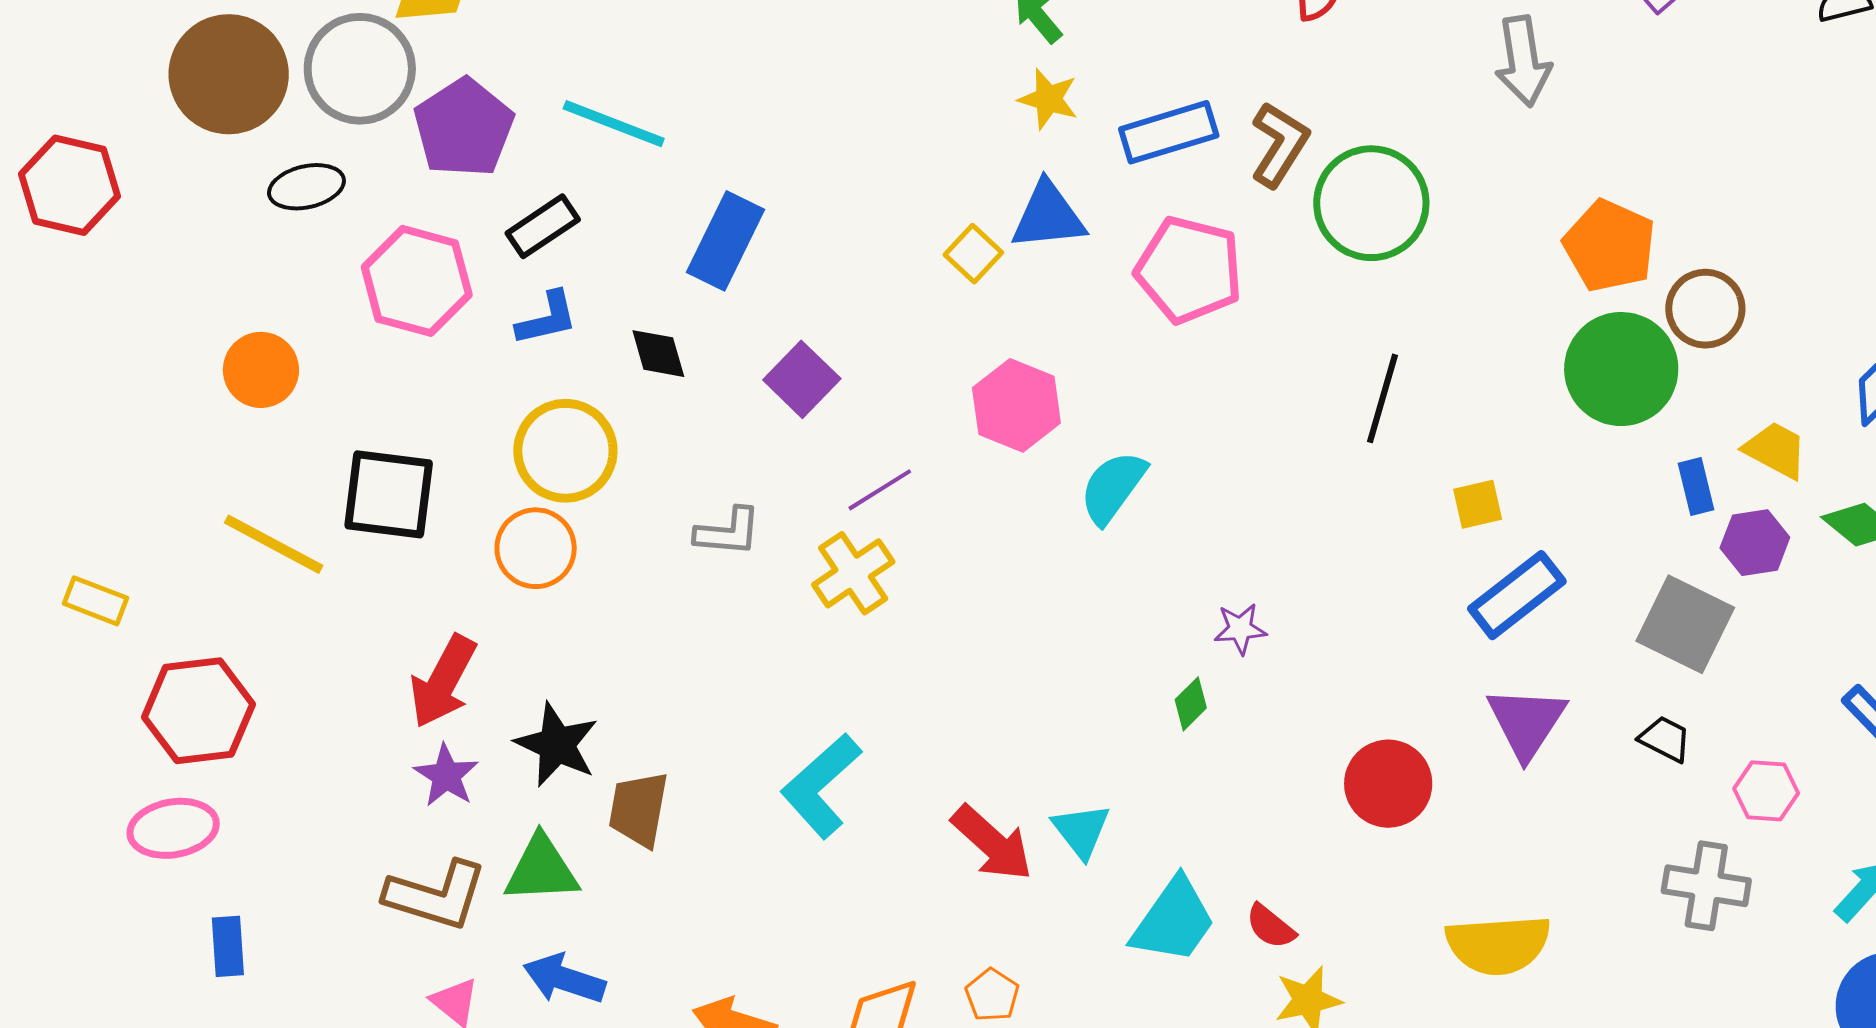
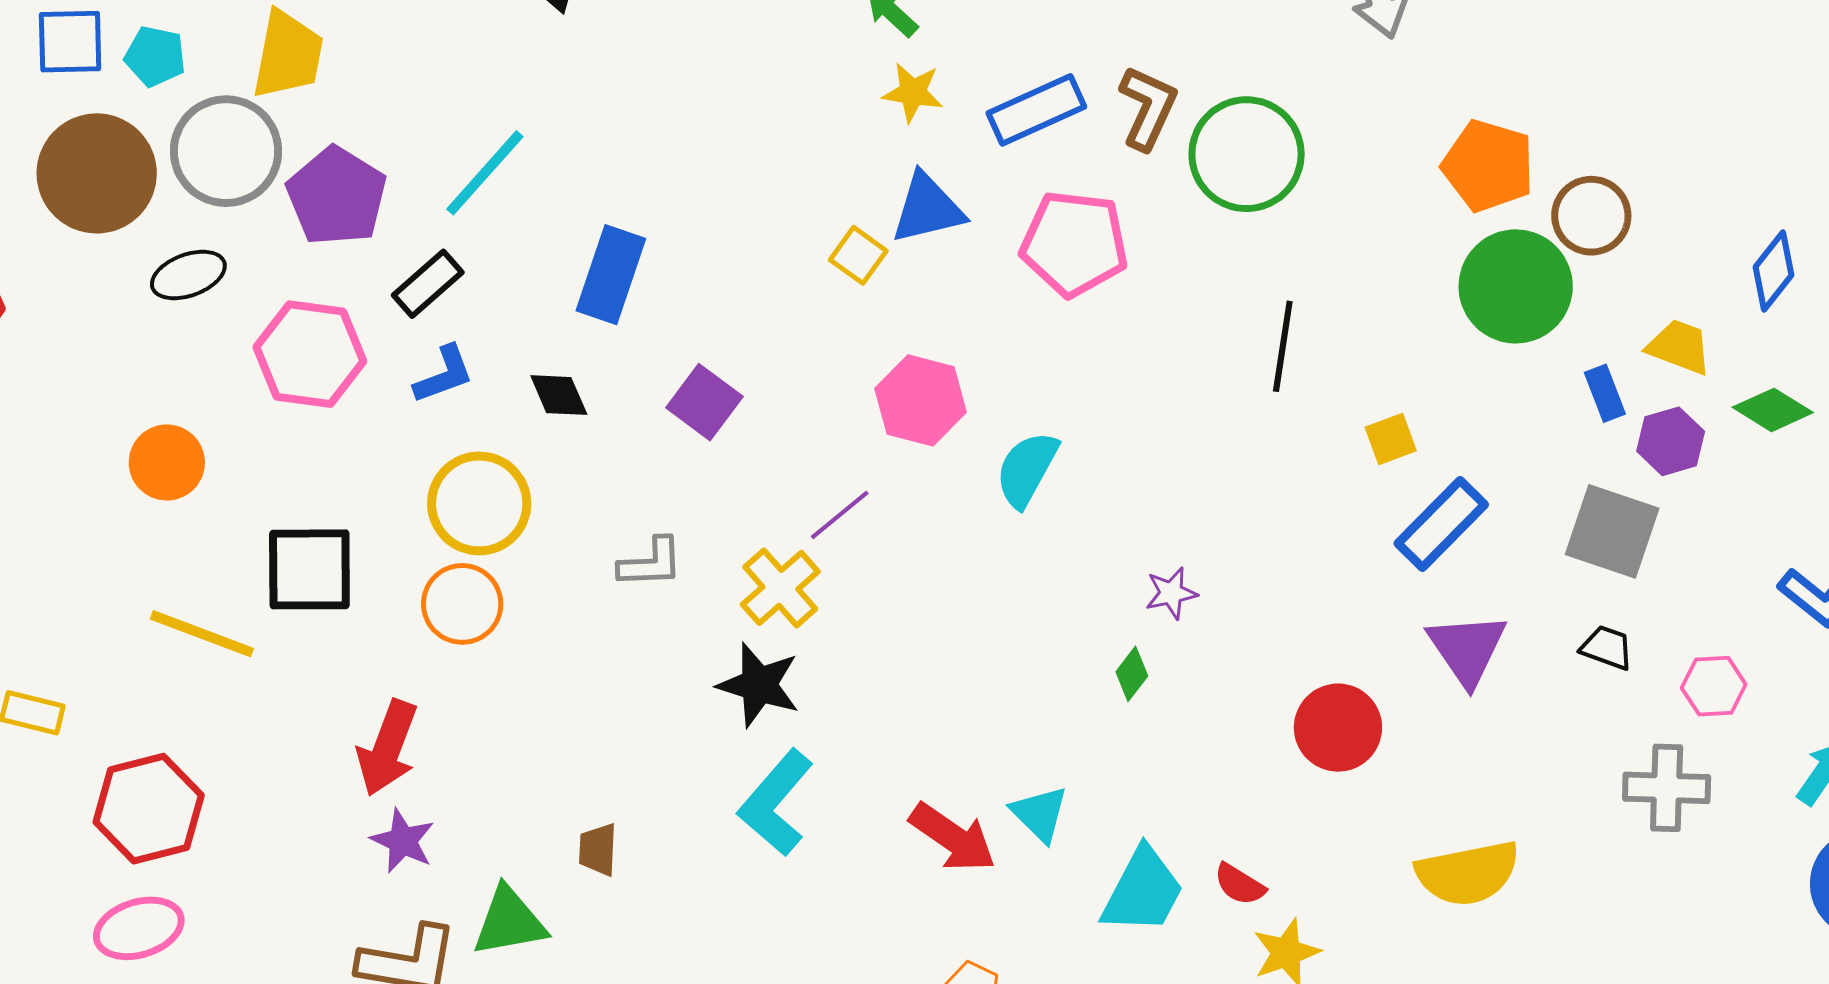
cyan line: (614, 124) -> (485, 173), turned -62
purple line: (880, 490) -> (840, 515), moved
black star: (557, 745) -> (759, 685), moved
brown trapezoid: (639, 809) -> (598, 850), size x0.7

